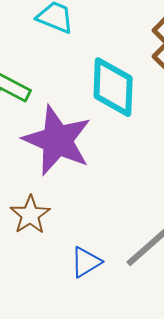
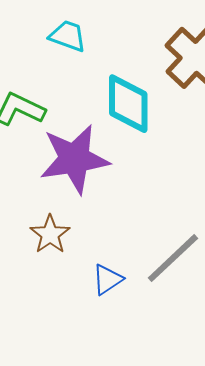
purple star: (57, 140) -> (74, 159), turned -30

